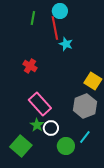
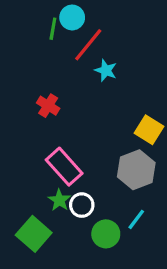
cyan circle: (60, 11) -> (72, 17), moved
red line: (55, 28) -> (88, 45), turned 50

